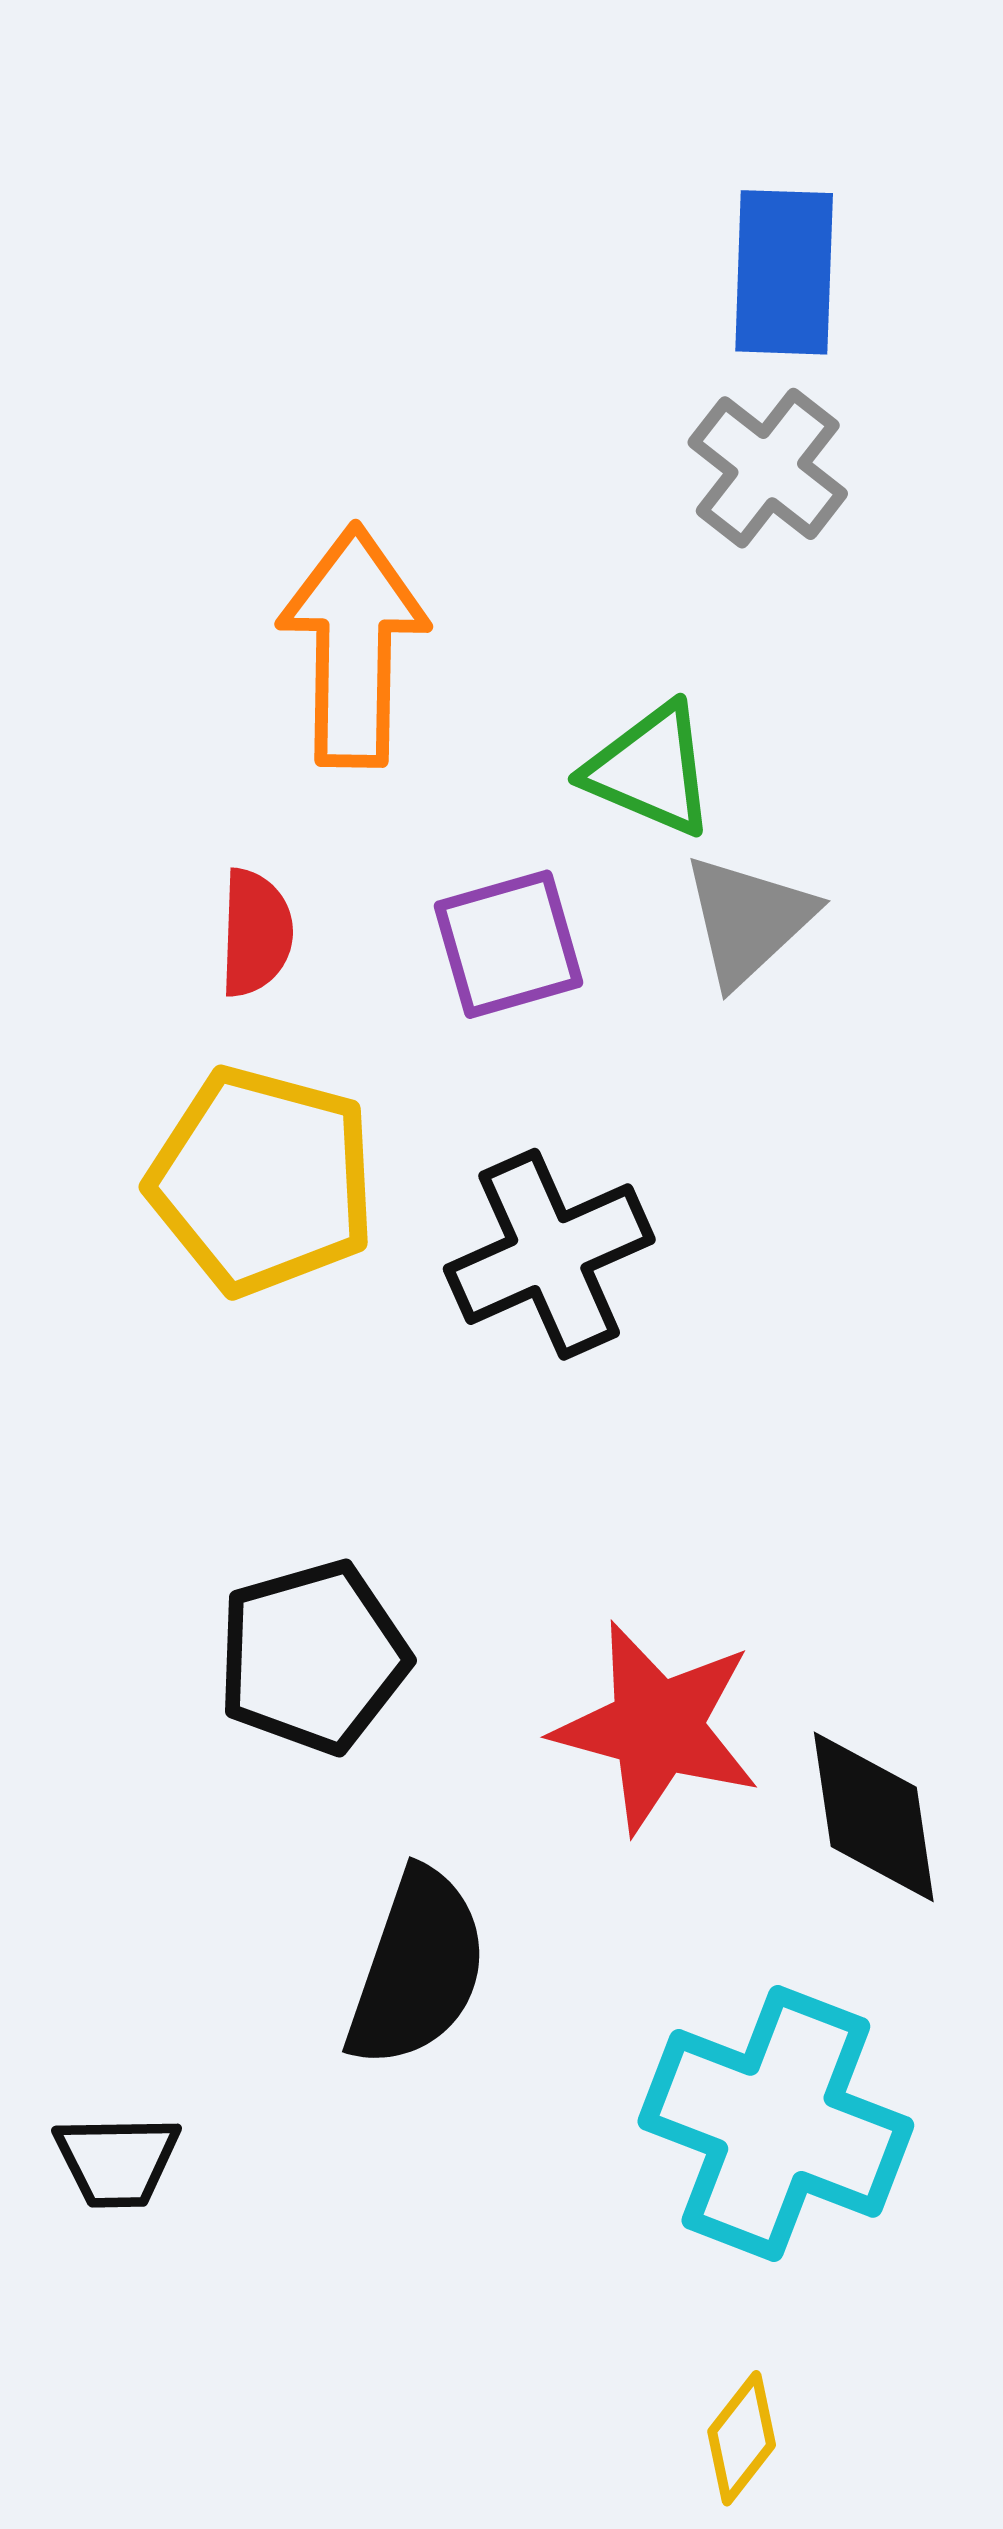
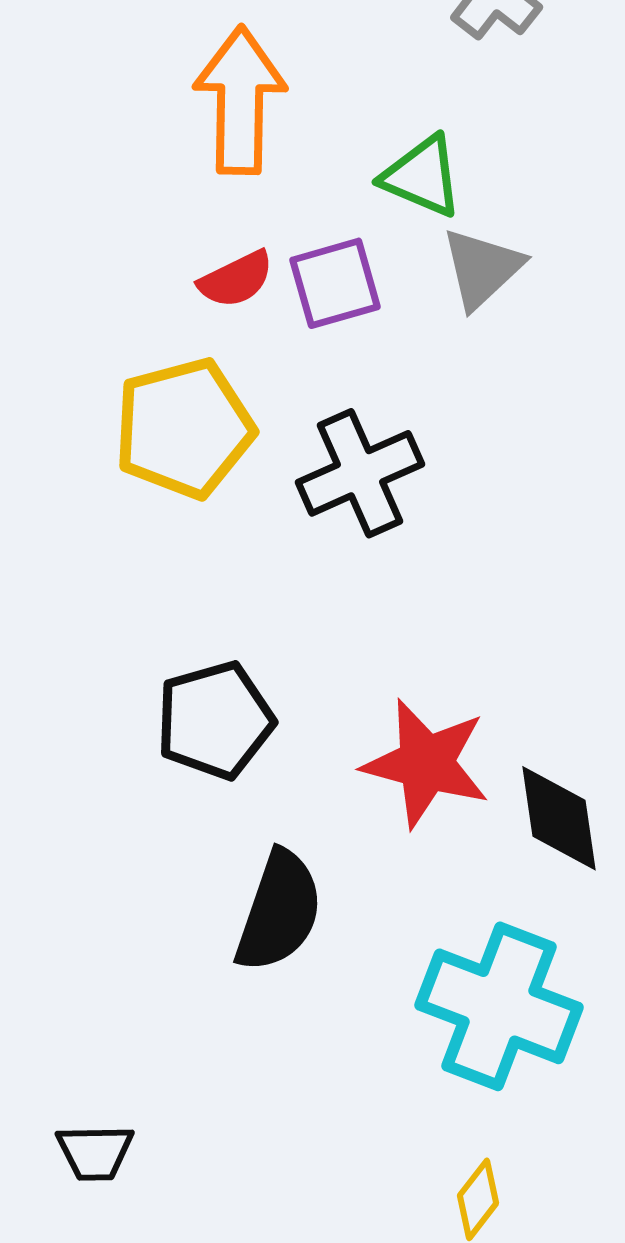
red semicircle: (256, 933) -> (236, 279), moved, turned 62
yellow pentagon: (262, 1181) -> (184, 428), turned -30
black trapezoid: (117, 2161) -> (95, 1152), moved

